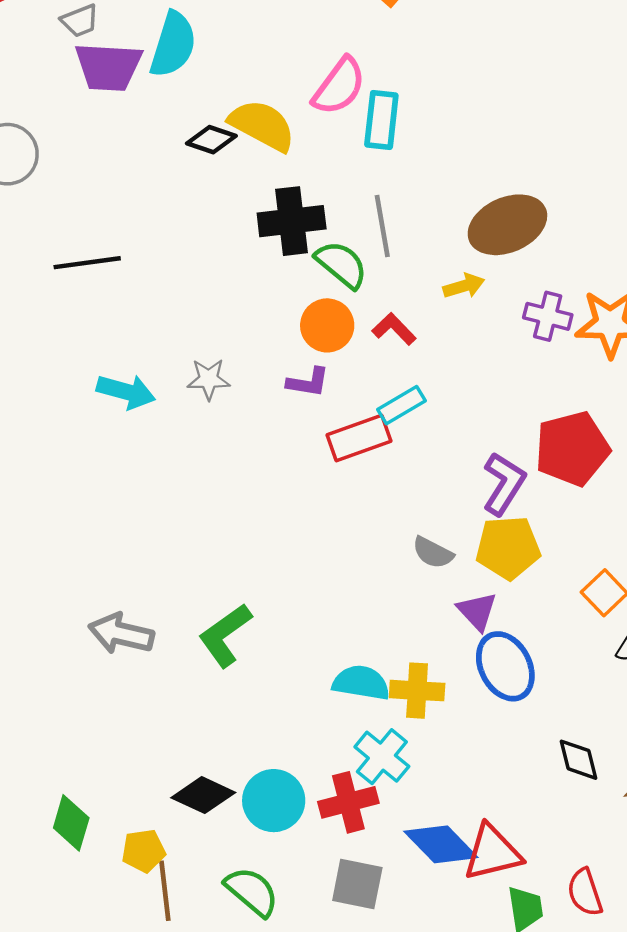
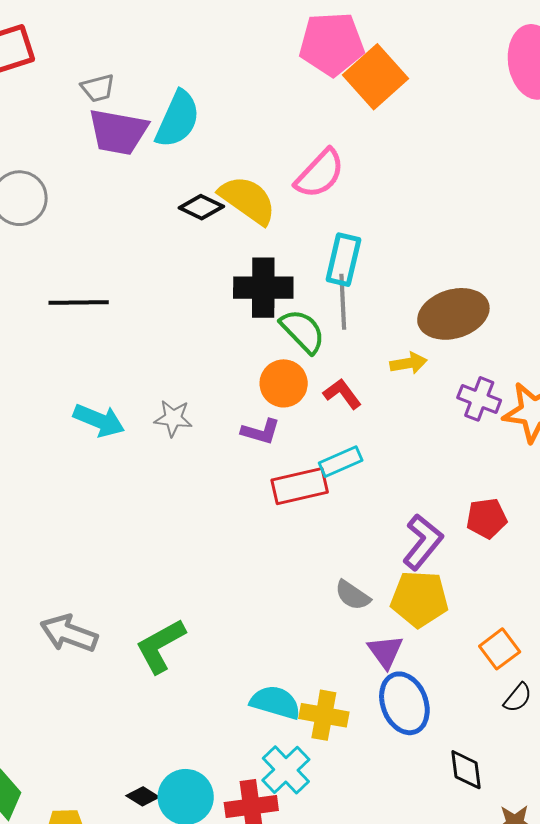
cyan rectangle: (381, 120) -> (343, 260), moved
red pentagon: (572, 449) -> (487, 518), size x0.6
black diamond: (579, 760) -> (466, 770), moved
black diamond: (203, 795) -> (143, 796), moved, size x0.6

